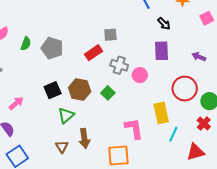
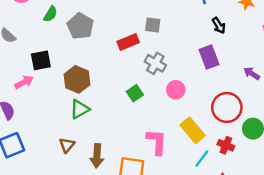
purple rectangle: (161, 51) -> (209, 57), turned -30
pink circle: (140, 75) -> (176, 90), moved
black square: (53, 90) -> (41, 60), moved
brown hexagon: (80, 90) -> (77, 79), moved
yellow rectangle: (161, 113) -> (193, 130), turned -40
red cross: (204, 123) -> (226, 145), moved, turned -32
brown arrow: (84, 138) -> (97, 156), moved

